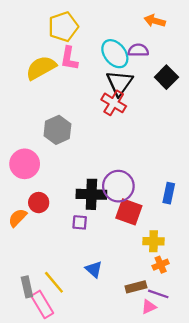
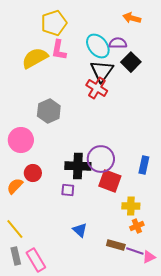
black square: (166, 77) -> (131, 62), moved
yellow line: (54, 282) -> (15, 229), moved
gray rectangle: (27, 287) -> (16, 256), moved
brown rectangle: (136, 287) -> (116, 245), turned 30
pink triangle: (149, 307) -> (149, 257), moved

